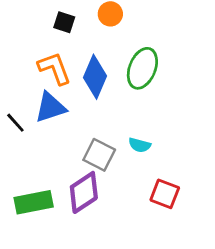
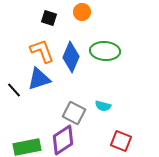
green ellipse: (142, 68) -> (105, 51), turned 72

